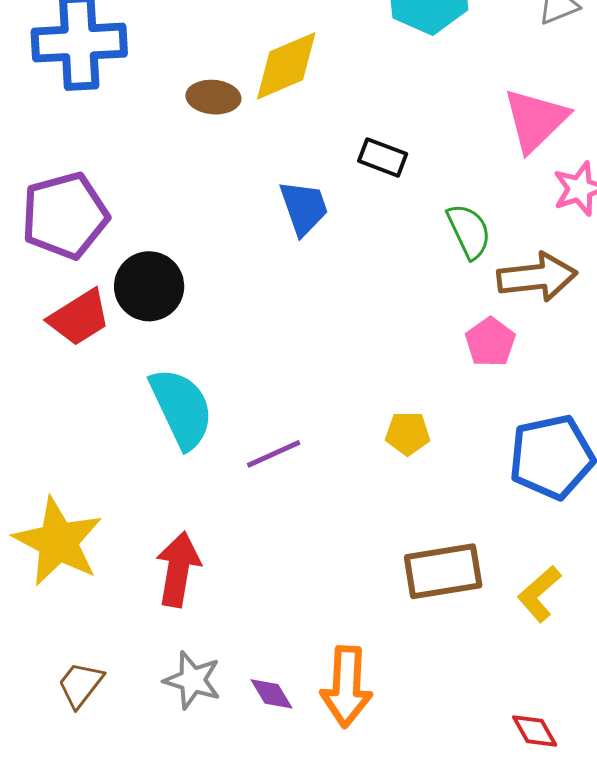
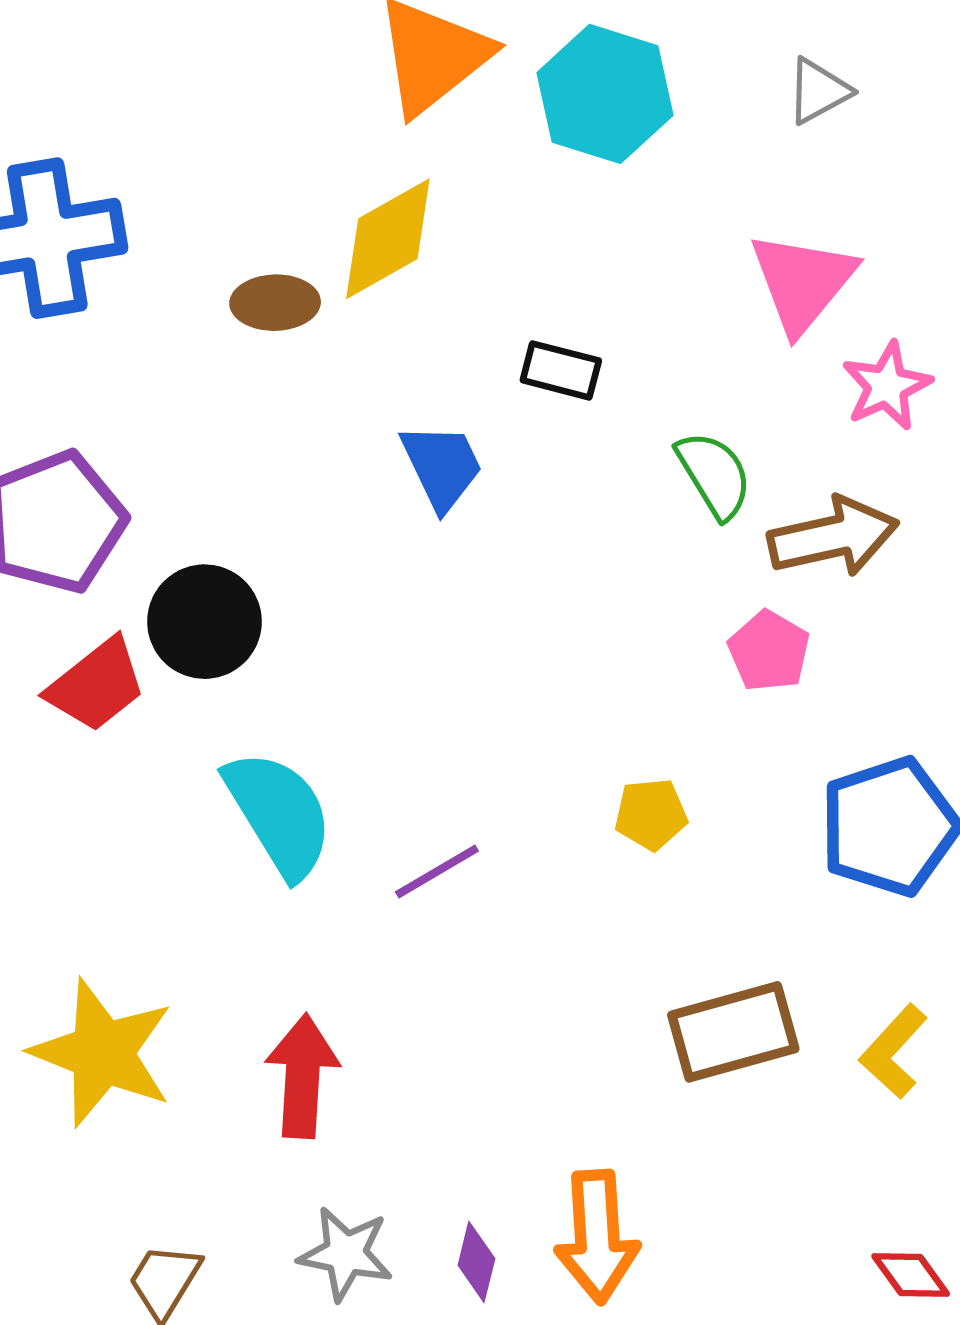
purple diamond: (272, 694) -> (476, 1262), turned 51

